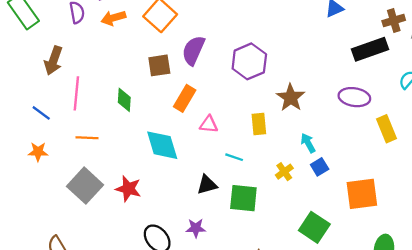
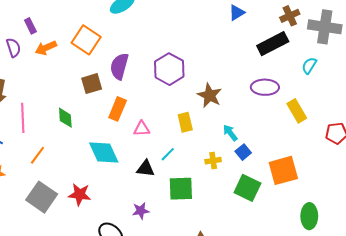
orange line: (87, 138) -> (37, 155), turned -48
cyan line: (234, 157) -> (168, 154), turned -56
yellow cross: (284, 172) -> (213, 161), turned 35
black triangle: (207, 185) -> (146, 169), moved, turned 30
green square: (314, 227) -> (247, 188), moved
purple star: (196, 228) -> (141, 211), moved

